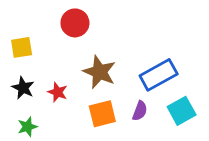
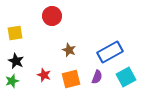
brown star: (99, 72) -> (69, 50), size x0.6
red star: (58, 92) -> (44, 75), moved
green star: (27, 127) -> (12, 81), moved

